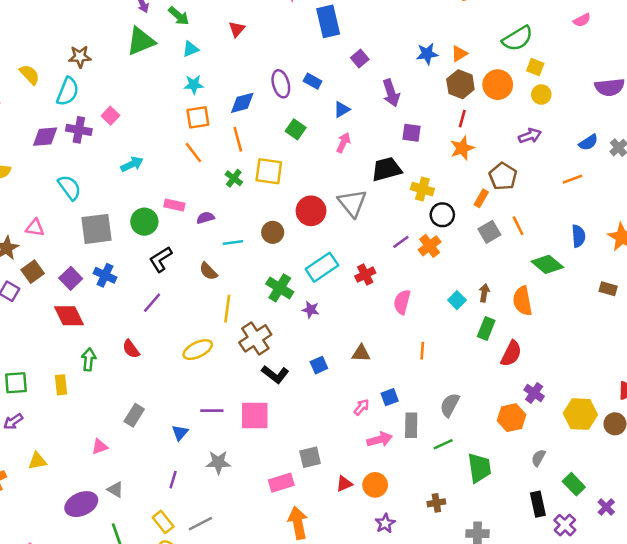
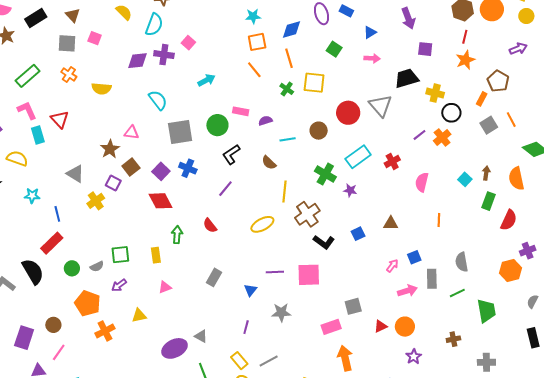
pink arrow: (343, 143) -> (372, 58), turned 70
purple cross: (534, 393) -> (528, 251), turned 35
gray semicircle: (450, 405) -> (462, 262), turned -36
pink triangle: (100, 447) -> (165, 287), moved

